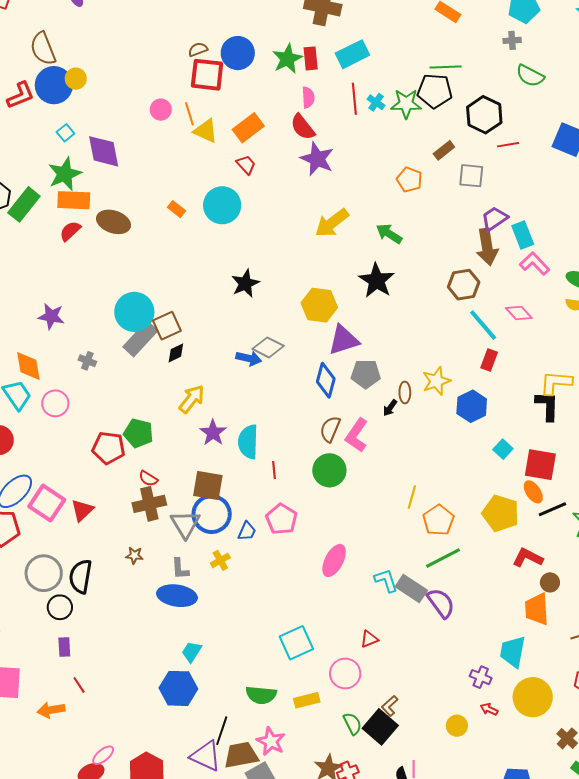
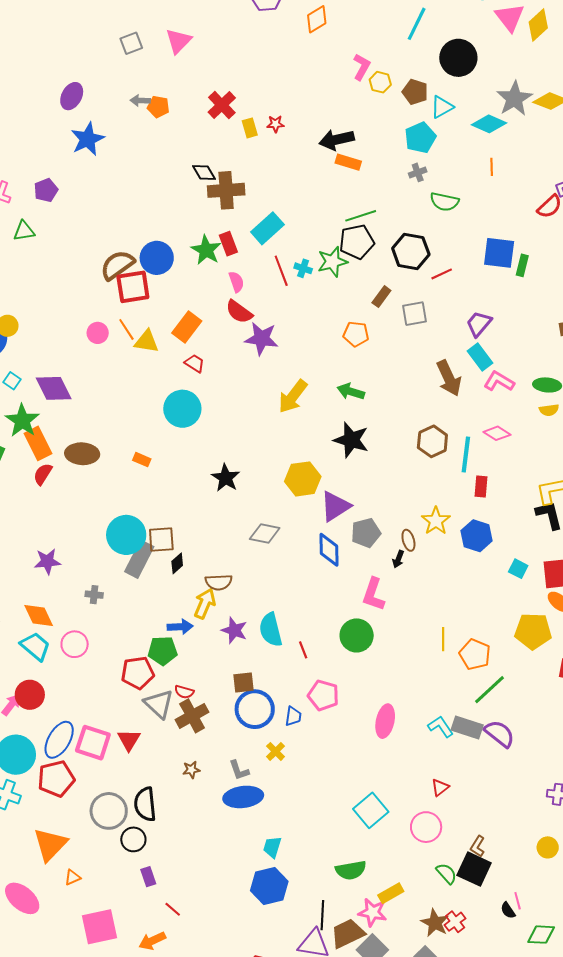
brown semicircle: (198, 49) -> (117, 265), size x1.8
orange rectangle: (74, 200) -> (38, 443), turned 76
orange rectangle: (176, 209) -> (142, 460), moved
purple trapezoid: (494, 219) -> (479, 324), moved
brown hexagon: (464, 285) -> (432, 441), moved
cyan line: (483, 325) -> (466, 454), turned 63
brown square: (167, 326) -> (161, 540), turned 36
blue arrow: (249, 358) -> (180, 627), moved
brown semicircle: (330, 429) -> (219, 582), moved, turned -100
brown square: (208, 485) -> (243, 683), size x0.7
gray triangle: (185, 524) -> (159, 704), moved
yellow rectangle: (307, 700) -> (391, 893), moved

